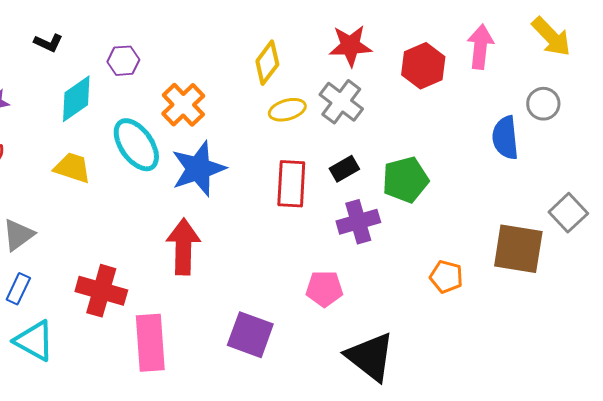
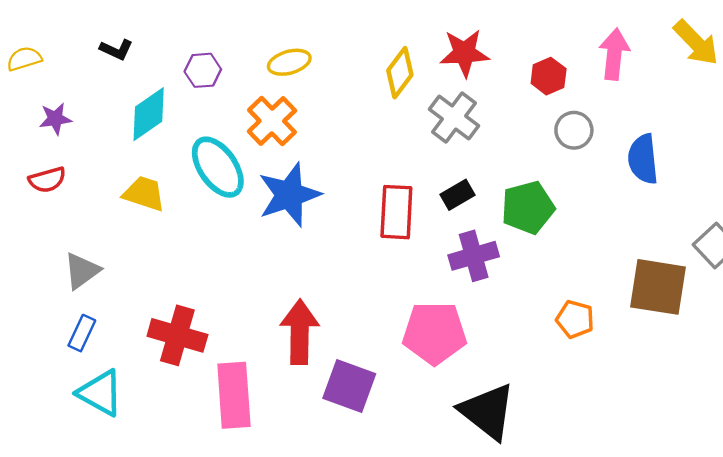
yellow diamond: (267, 63) -> (400, 73), moved
red hexagon: (423, 66) -> (549, 76), size x0.7
gray circle: (543, 104) -> (574, 130), moved
yellow ellipse: (287, 110) -> (289, 62), moved
red arrow: (183, 247) -> (300, 332), moved
pink pentagon: (324, 289) -> (434, 333), size x1.5

